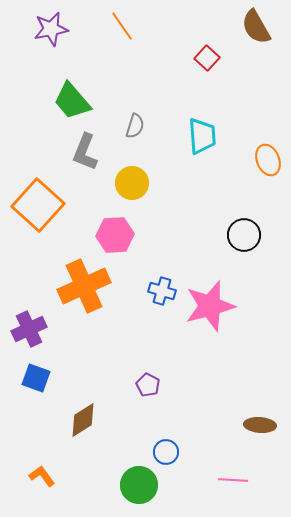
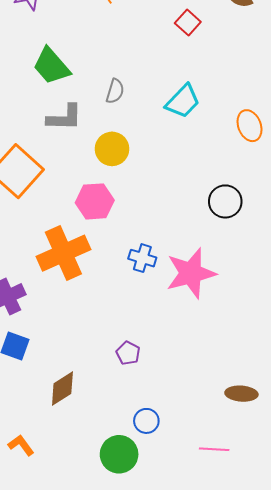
cyan trapezoid: (202, 136) -> (183, 101), turned 48
gray L-shape: (85, 152) -> (64, 118), turned -111

